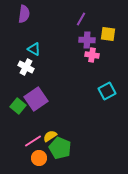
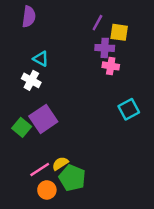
yellow square: (108, 34) -> (119, 32), moved

